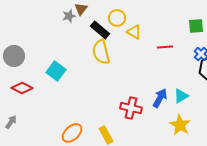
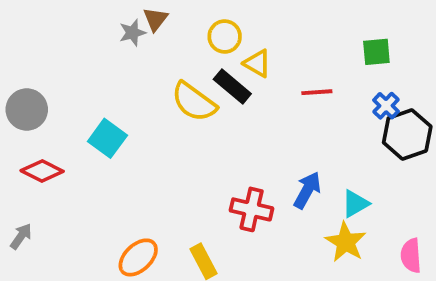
black rectangle: (100, 30) -> (232, 86), moved
yellow semicircle: (101, 52) -> (194, 102), turned -40
cyan triangle: (181, 96) -> (355, 204), moved

